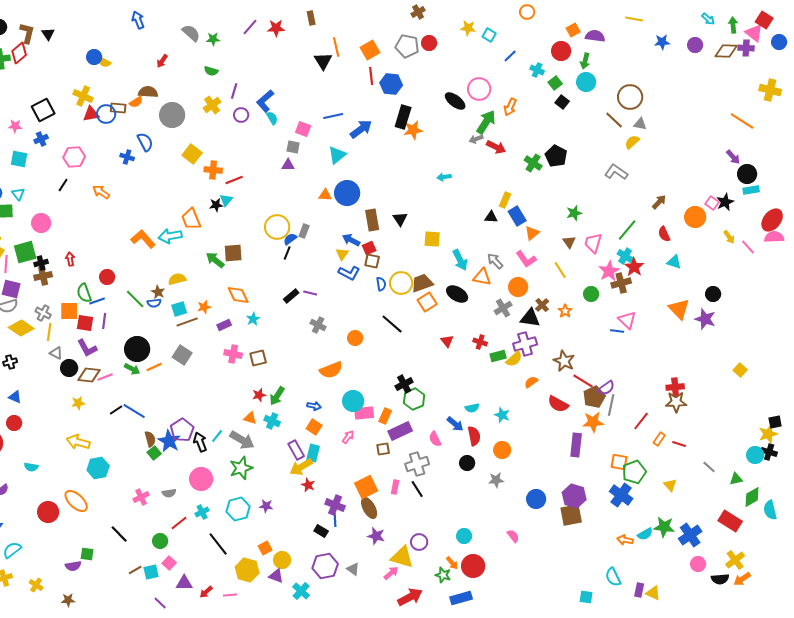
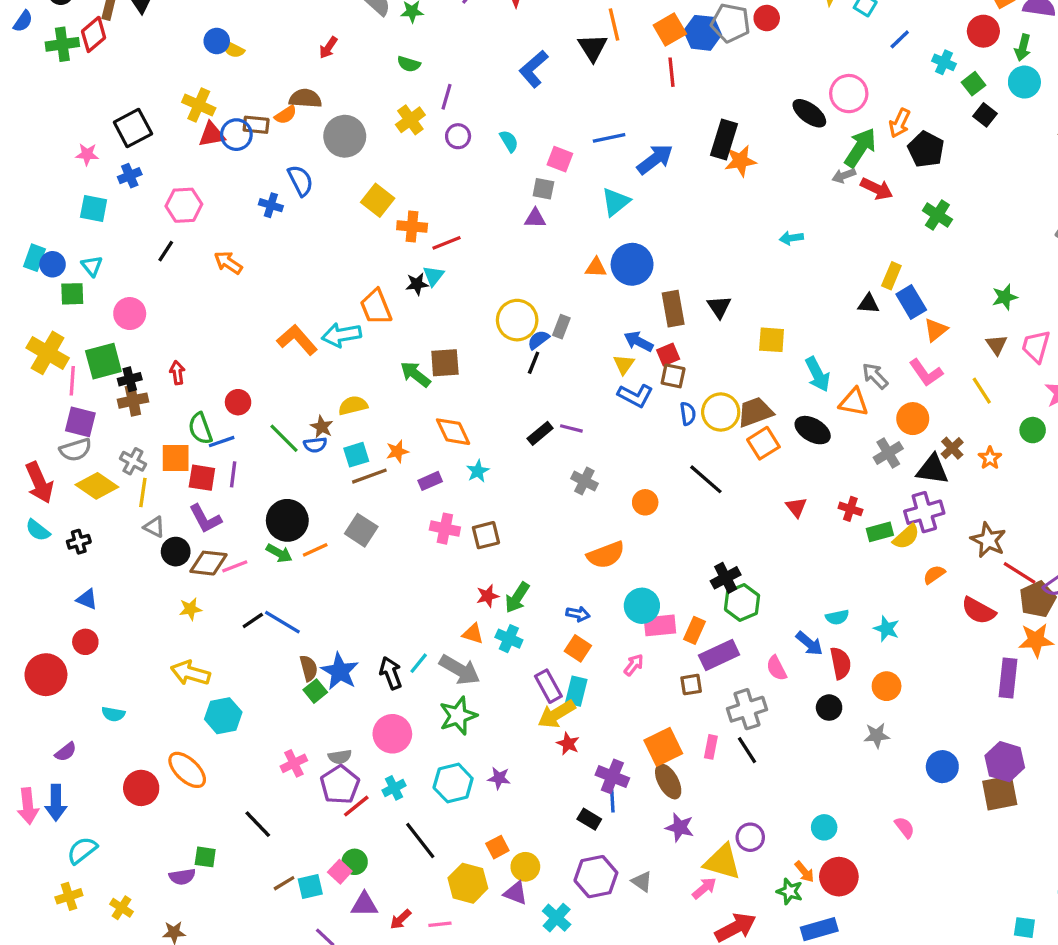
blue hexagon: (391, 84) -> (703, 33), moved
blue L-shape: (265, 101) -> (534, 69), moved
black pentagon: (556, 156) -> (926, 149), moved
purple pentagon: (182, 430) -> (340, 785), moved
green circle: (160, 541) -> (355, 862), moved

